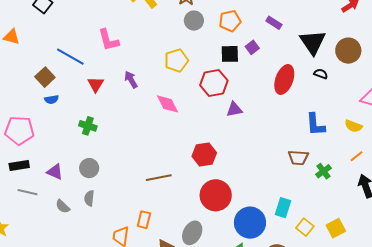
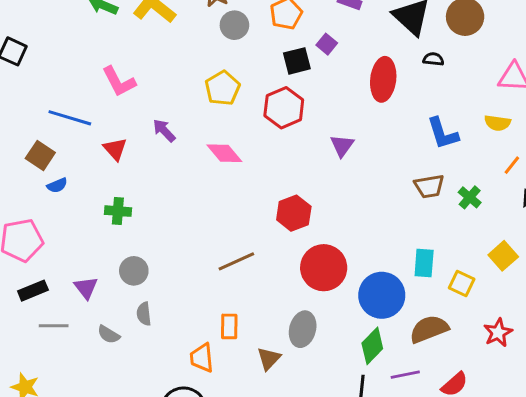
purple triangle: (234, 109) -> (342, 146), moved, turned -30
purple triangle: (55, 172) -> (86, 288), turned 42
yellow square: (336, 228) -> (503, 256), moved

